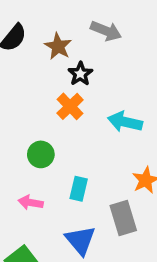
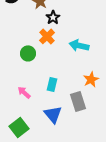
green circle: (41, 154) -> (28, 53), moved
pink arrow: (31, 202) -> (24, 92), turned 32

